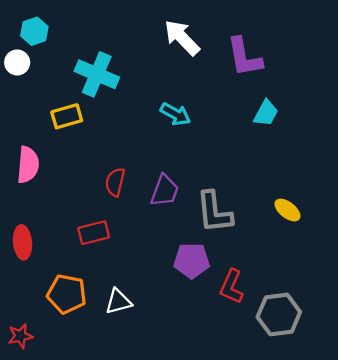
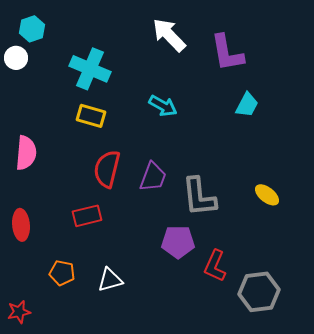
yellow rectangle: (67, 116) -> (91, 116), moved, turned 32
red semicircle: (115, 182) -> (107, 169), size x1.4
orange pentagon: (67, 294) -> (62, 273), size x0.7

